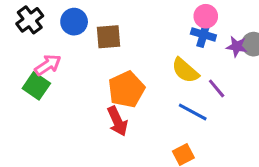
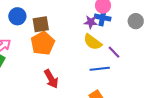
purple star: (237, 46) -> (91, 22), moved
orange pentagon: (126, 89) -> (43, 43), moved
blue line: (193, 112) -> (100, 69), turned -30

